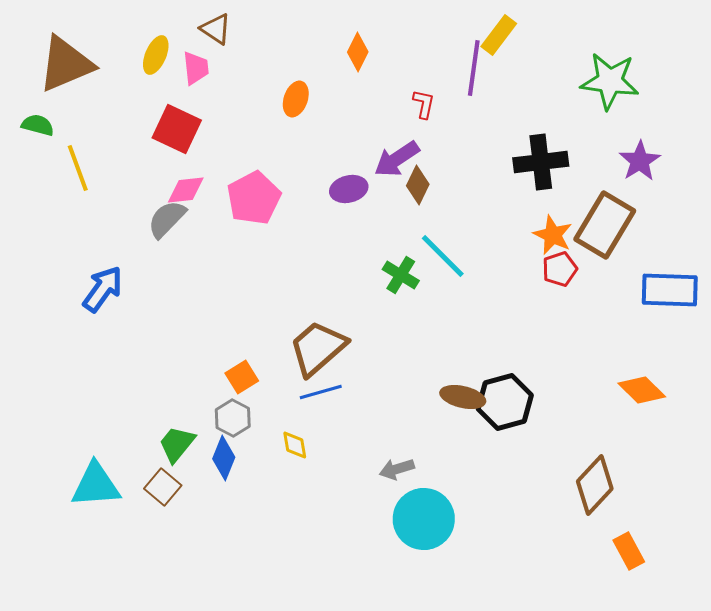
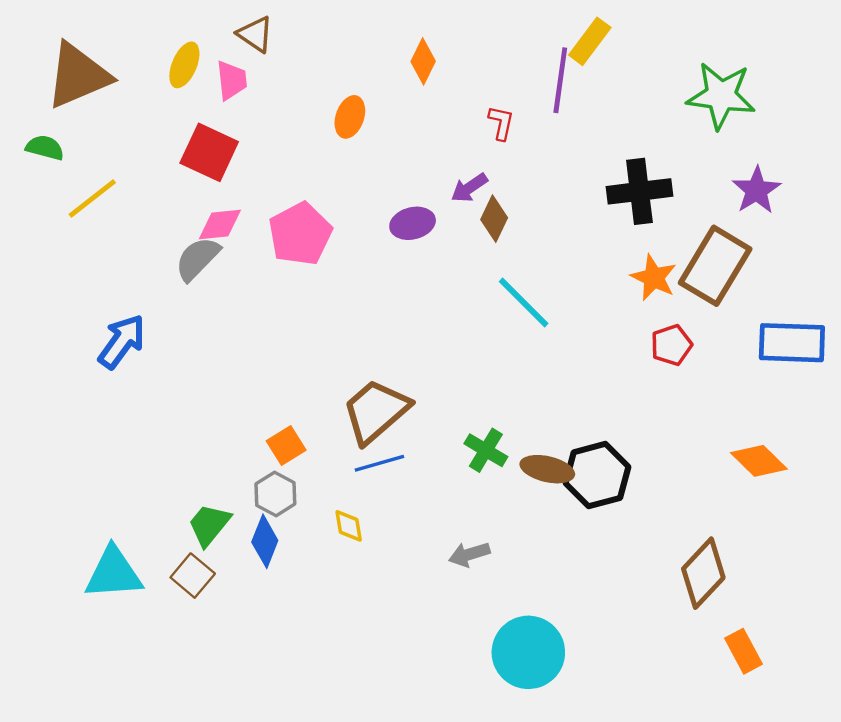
purple arrow: (397, 159) -> (469, 188), size x0.7
yellow line: (78, 168) -> (92, 198), turned 72
red pentagon: (560, 269) -> (671, 345), moved
green cross: (401, 275) -> (486, 450), moved
cyan circle: (424, 519) -> (528, 652), moved

